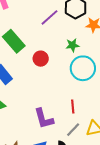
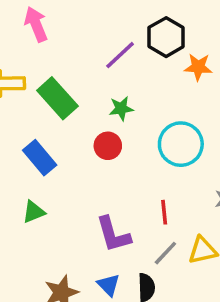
green star: (72, 45) -> (121, 108), moved
red circle: (41, 59) -> (108, 146), moved

